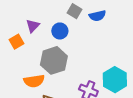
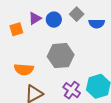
blue circle: (60, 31) -> (54, 20), moved
gray hexagon: (54, 60) -> (61, 56), moved

